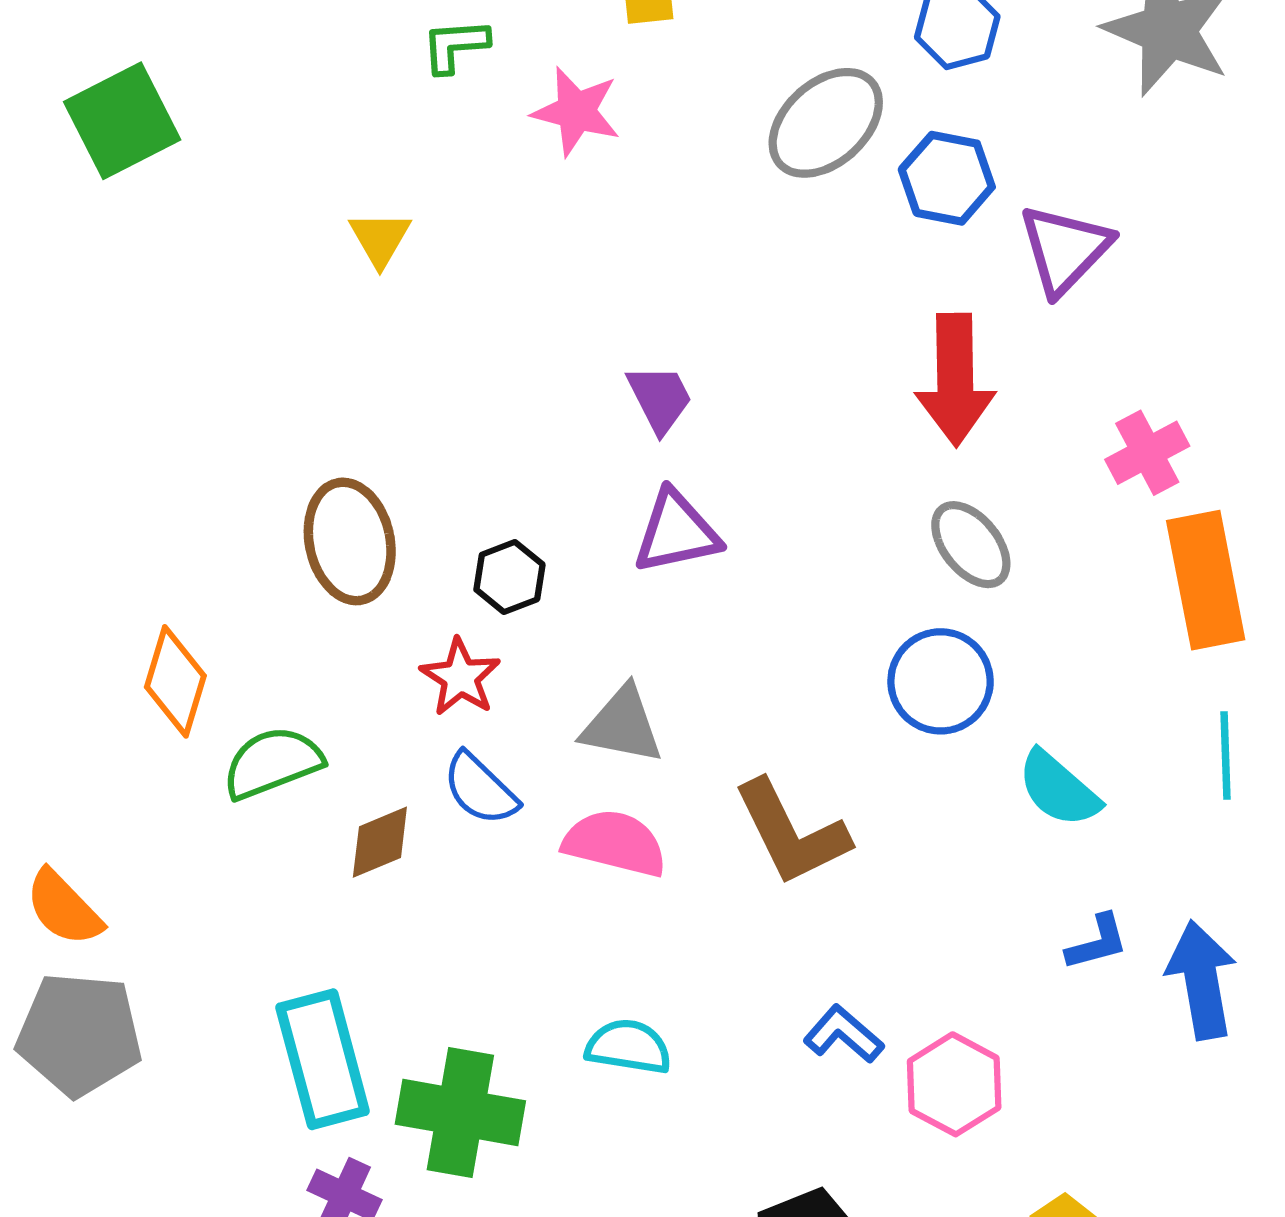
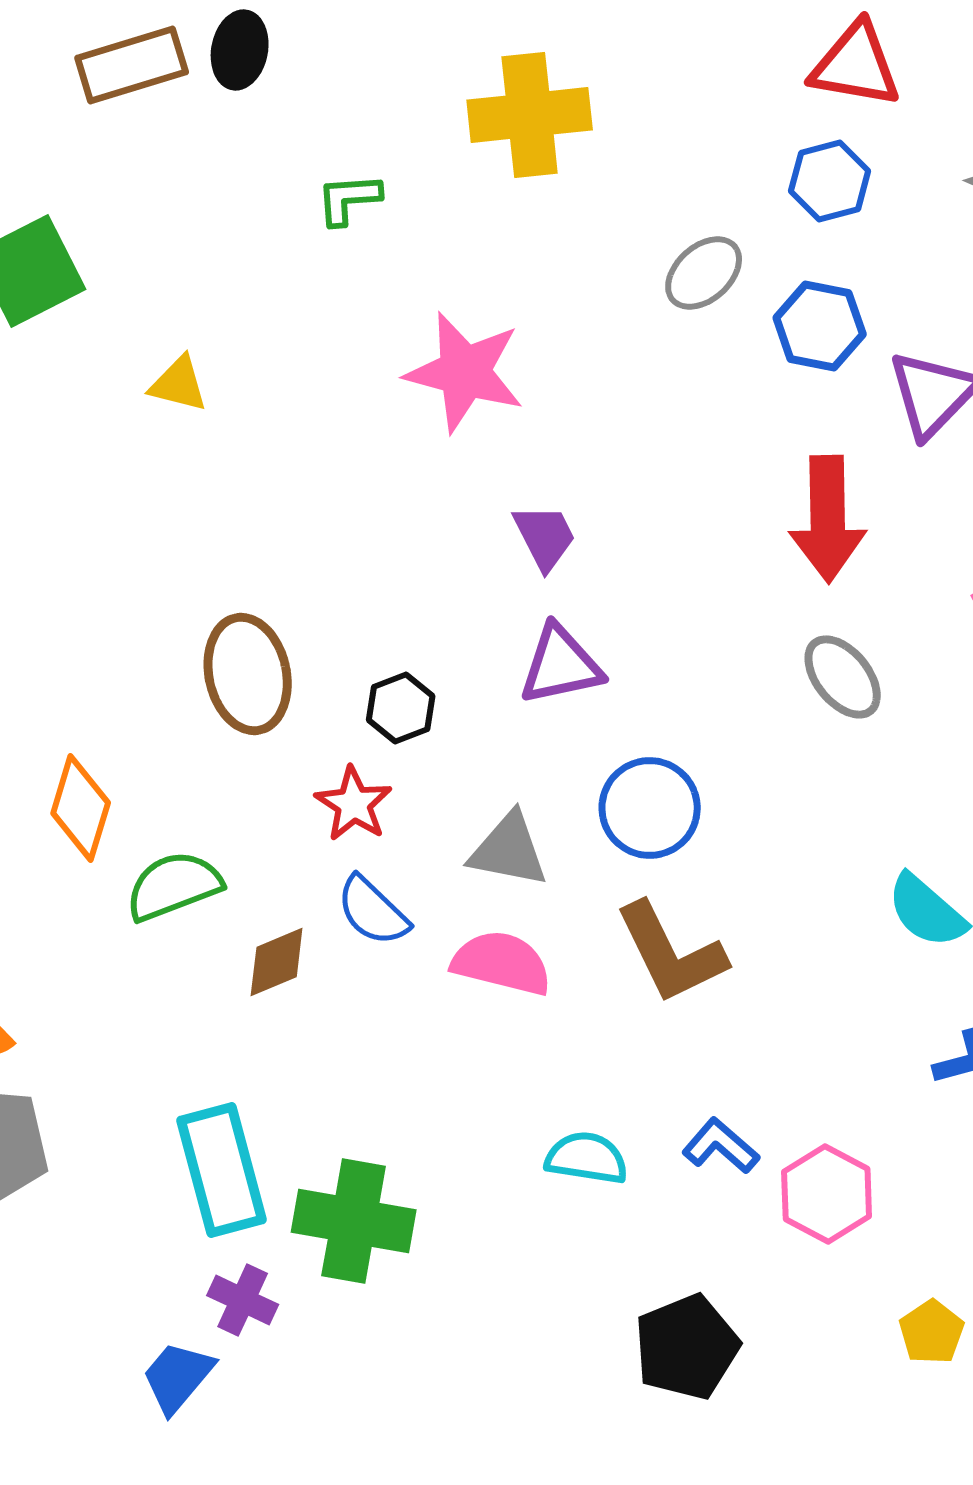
pink star: (576, 111) -> (465, 372), moved, size x1.4
gray ellipse: (826, 123) -> (704, 273), size x0.7
yellow triangle: (380, 239) -> (179, 384), moved, turned -46
blue circle: (941, 681) -> (650, 808), moved
cyan semicircle: (628, 1047) -> (587, 1158), moved

